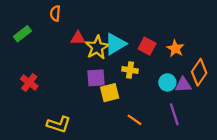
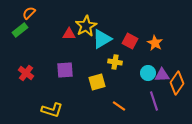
orange semicircle: (55, 13) -> (29, 13), moved, turned 40
yellow star: (97, 47) -> (86, 26), moved
orange diamond: (199, 72) -> (177, 83), moved
purple square: (96, 78) -> (65, 70), moved

